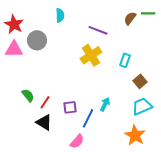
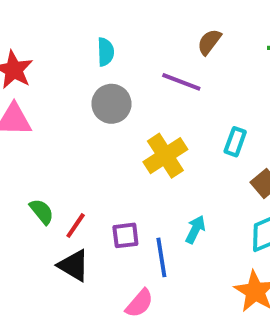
brown semicircle: (130, 18) -> (209, 42), moved
gray circle: (37, 40) -> (111, 104), moved
yellow cross: (91, 55) -> (165, 156), moved
blue line: (88, 118) -> (161, 257), turned -36

